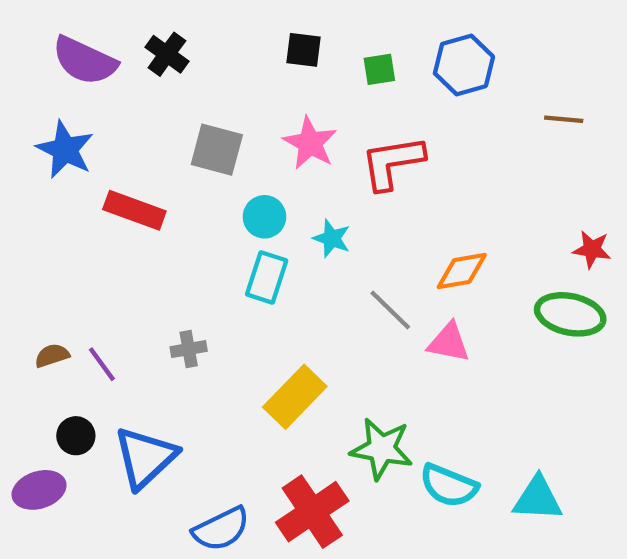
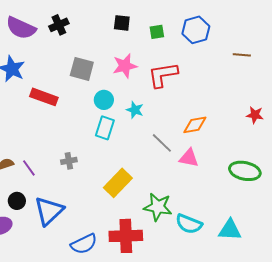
black cross: (167, 54) -> (59, 25), turned 30
pink star: (310, 143) -> (125, 66), turned 30
green ellipse: (570, 314) -> (245, 171), moved
red cross: (312, 512) -> (126, 236), turned 32

